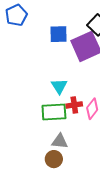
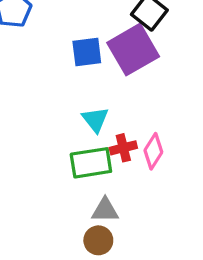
blue square: (59, 34) -> (87, 52), moved

